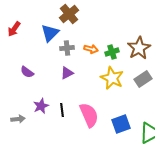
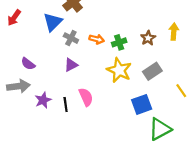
gray cross: (67, 48) -> (71, 38), turned 32
brown star: (139, 48) -> (148, 38), size x0.6
pink semicircle: (89, 115) -> (86, 97), moved, size x0.7
gray arrow: (18, 119) -> (18, 86), moved, size x1.5
blue square: (121, 124) -> (142, 104), moved

